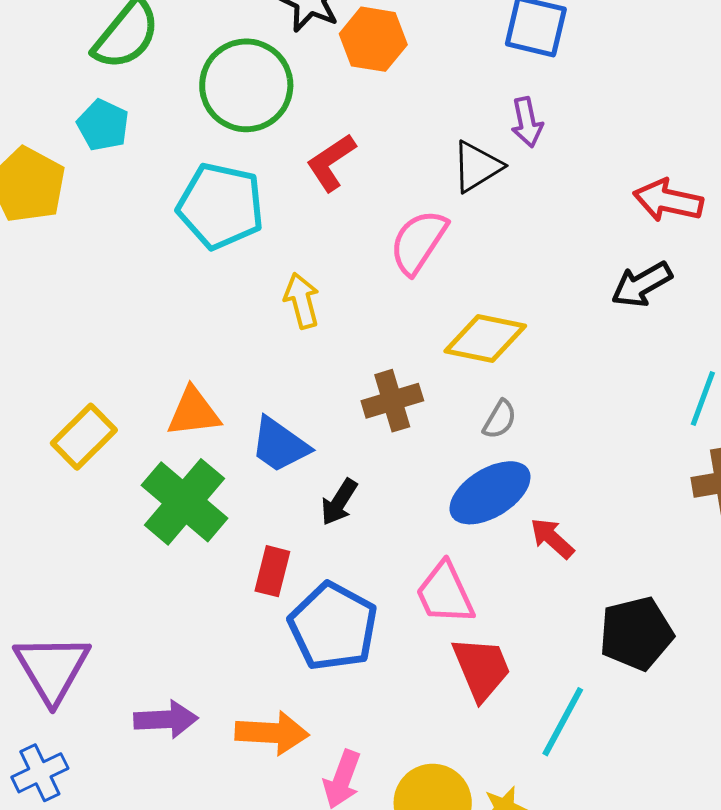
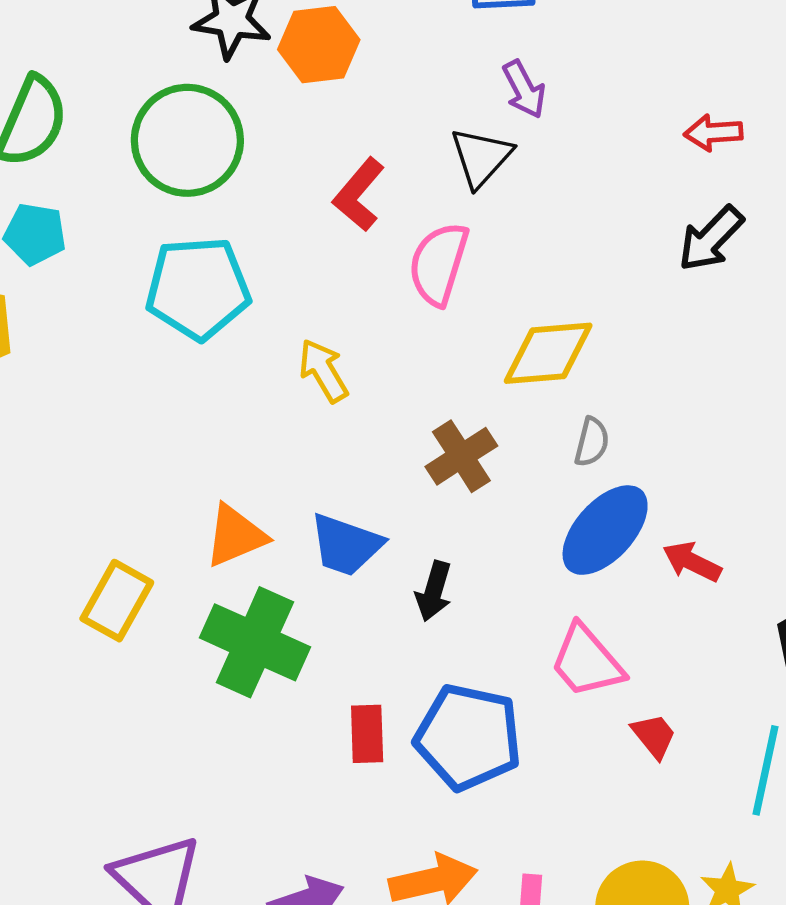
red L-shape: (331, 162) -> (359, 195), moved
red arrow: (668, 200) -> (713, 133), size x0.7
red rectangle: (272, 571) -> (367, 734), moved
red trapezoid: (482, 668) -> (654, 736), size x0.6

